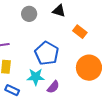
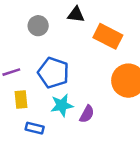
orange rectangle: (80, 32) -> (108, 36), size x1.5
blue pentagon: (47, 53) -> (53, 73), moved

